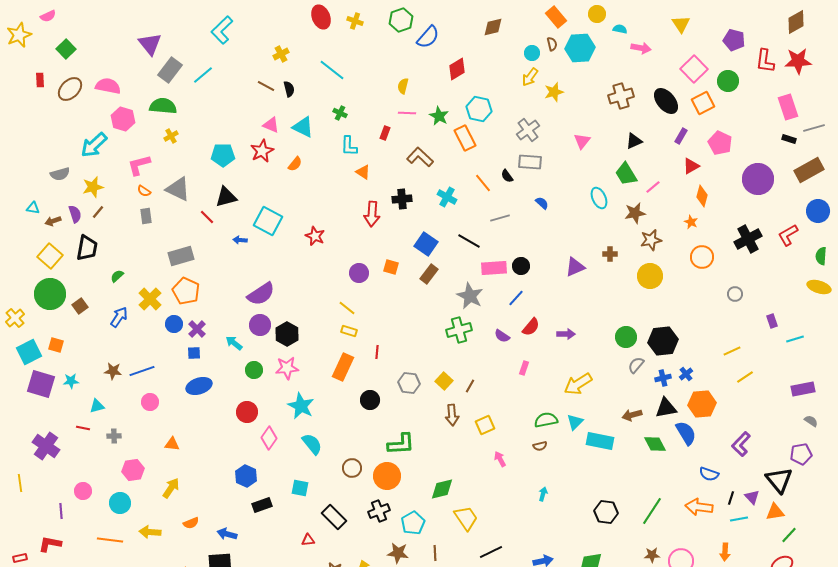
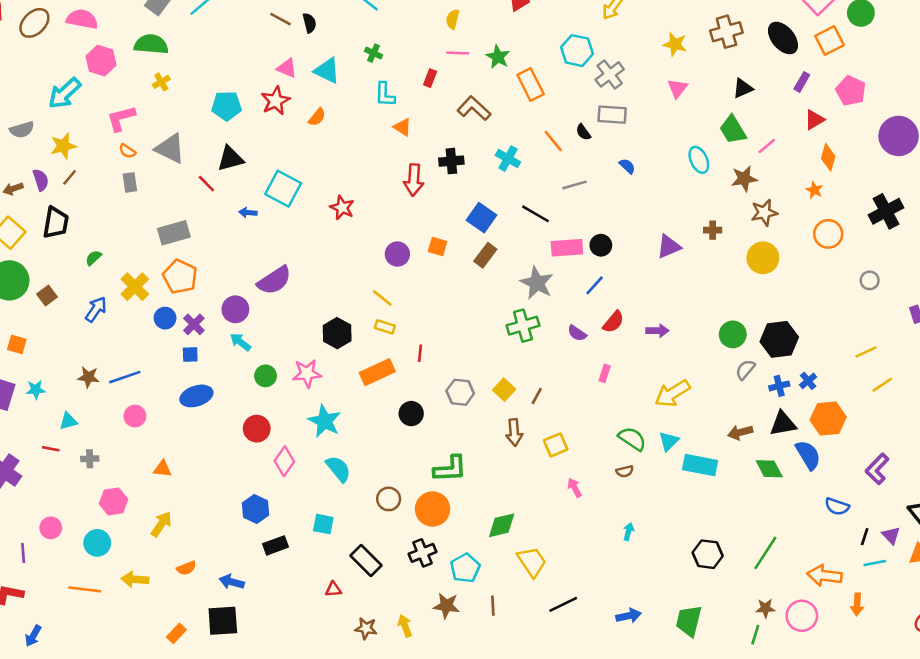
yellow star: (554, 92) -> (675, 44), moved, turned 30
cyan hexagon: (479, 109) -> (577, 51), moved
purple circle: (260, 325) -> (235, 309), moved
black hexagon: (287, 334) -> (337, 333), moved
orange rectangle: (343, 367) -> (377, 372), turned 40
green semicircle: (546, 420) -> (632, 439), turned 45
orange arrow: (699, 507) -> (824, 576), moved

